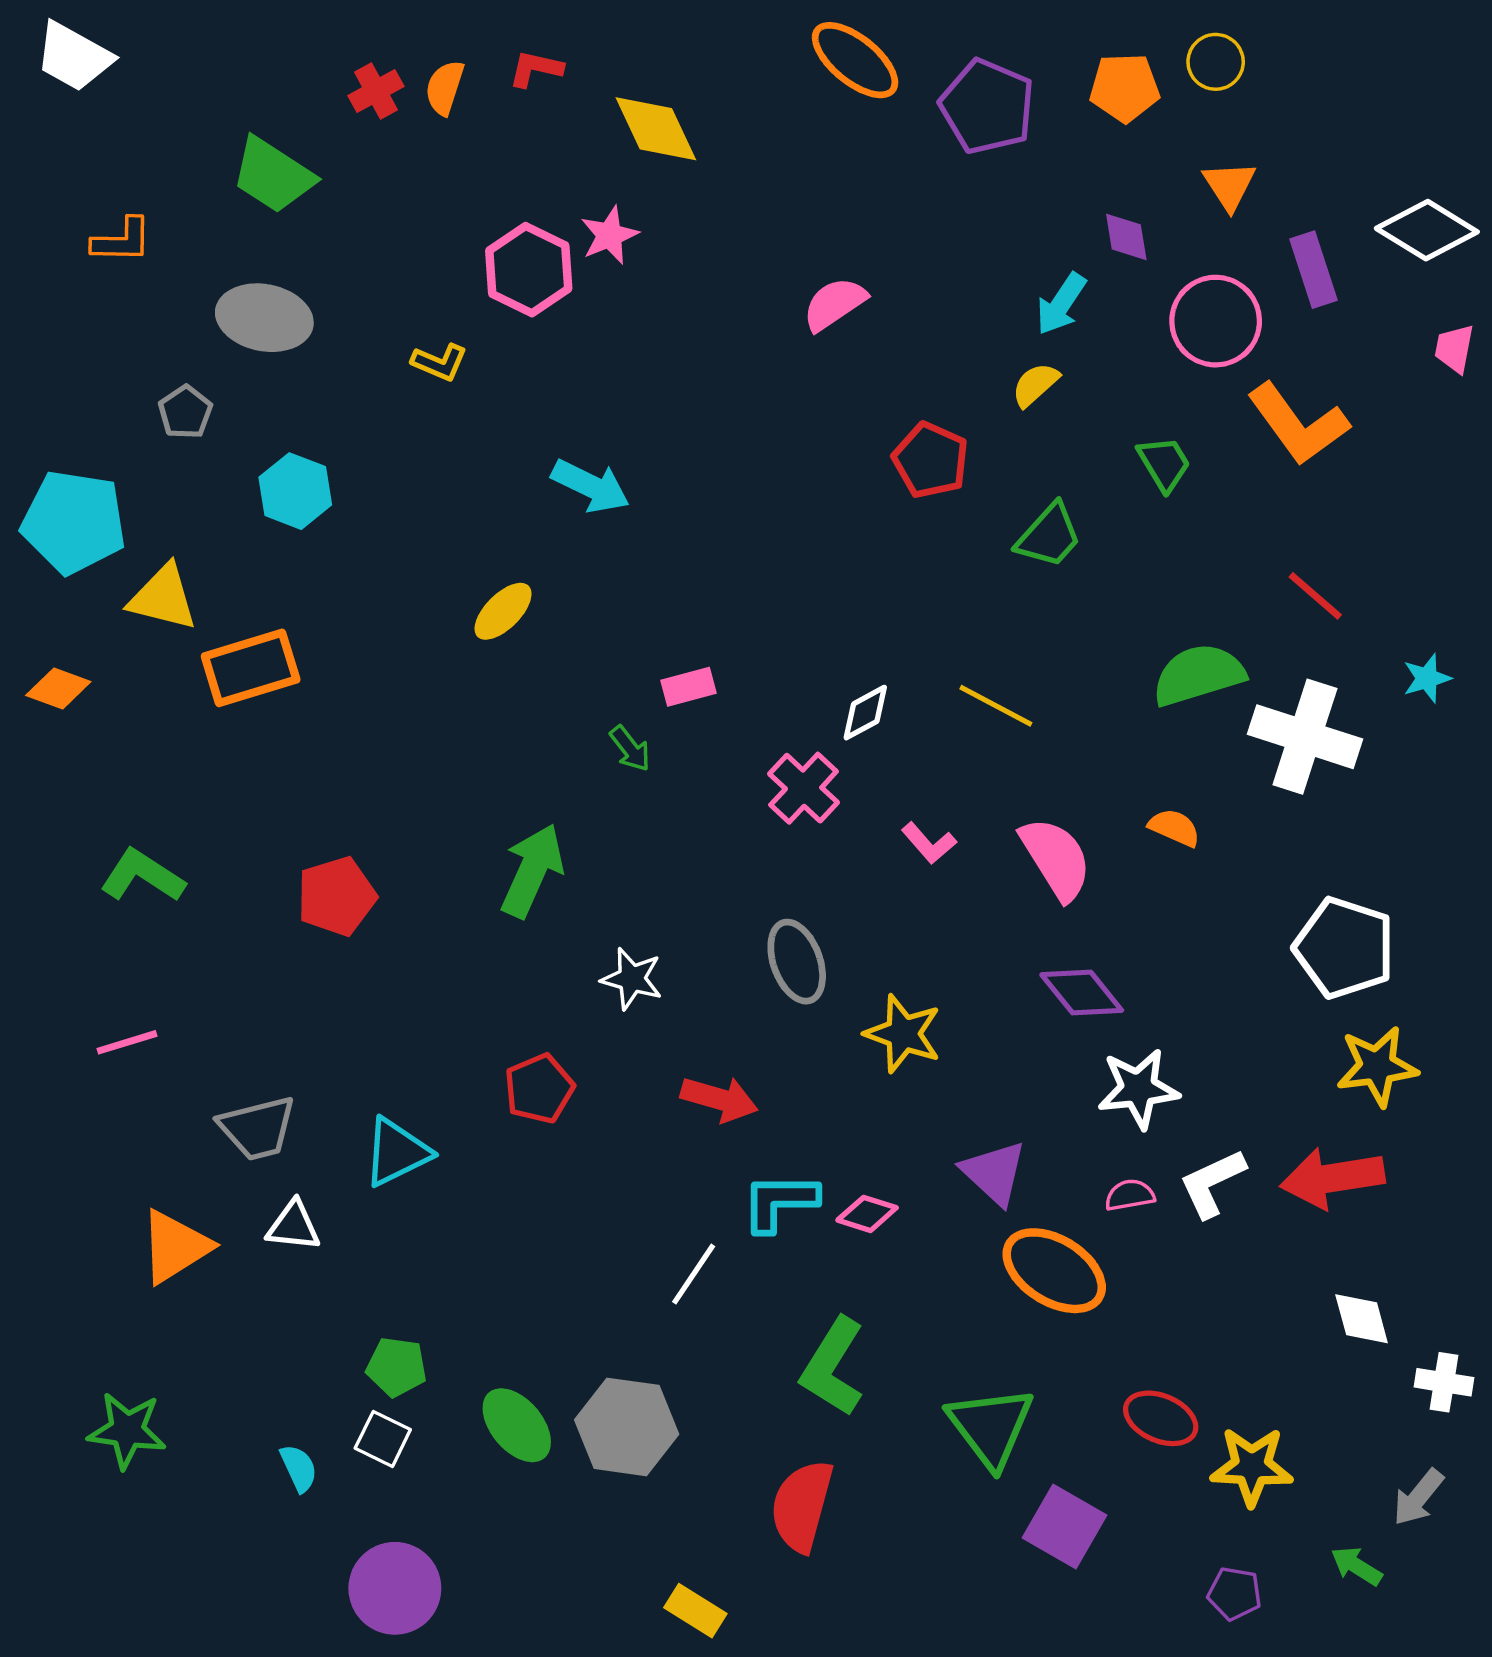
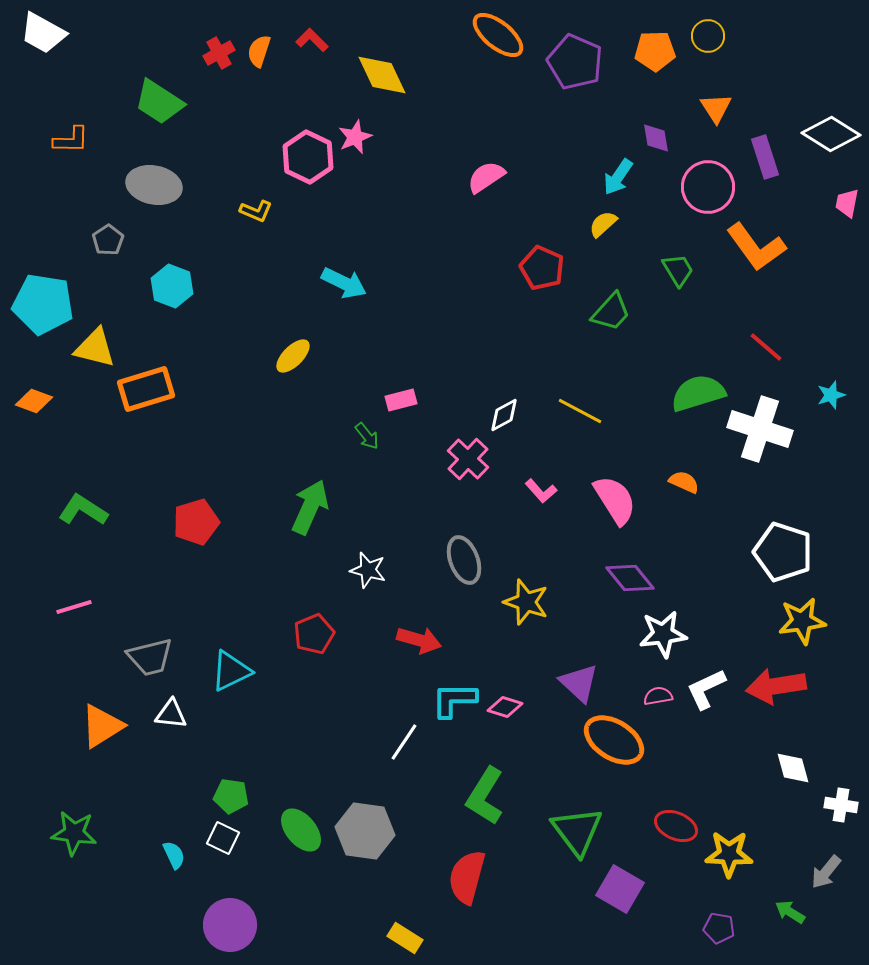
red L-shape: (536, 69) -> (312, 40), turned 32

